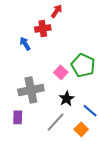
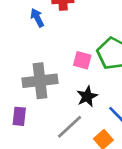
pink square: (61, 72) -> (82, 60), turned -32

